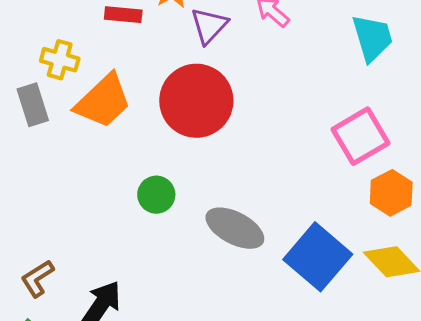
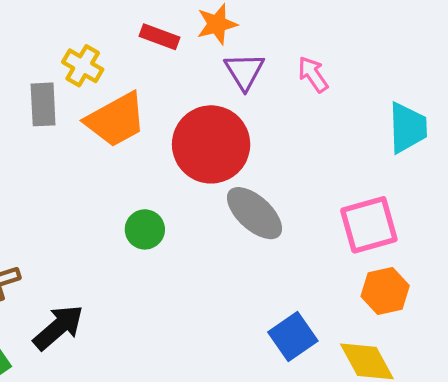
purple triangle: (209, 26) -> (244, 71), turned -30
gray ellipse: (235, 228) -> (255, 213), moved
blue square: (318, 257) -> (293, 336), size x0.7

